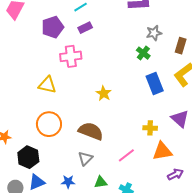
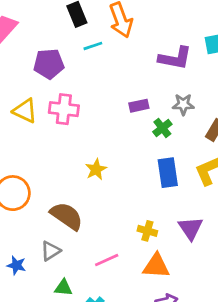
purple rectangle: (85, 28) -> (139, 106), moved
yellow triangle: (47, 85) -> (25, 111), moved
blue star: (68, 182) -> (16, 265), moved

